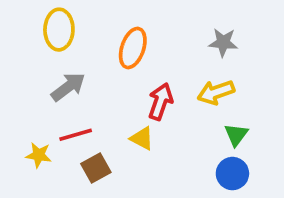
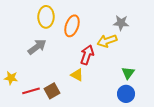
yellow ellipse: (59, 30) -> (46, 17), moved
yellow arrow: (216, 92) -> (107, 41), moved
red line: (76, 135) -> (31, 91), moved
yellow star: (39, 155) -> (11, 78), moved

